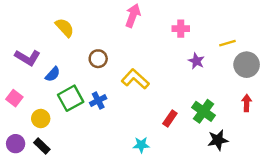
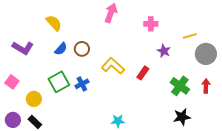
blue semicircle: (53, 74) -> (61, 49), moved
green cross: (203, 111) -> (180, 86), moved
red rectangle: (170, 119) -> (143, 73), moved

